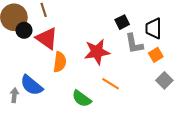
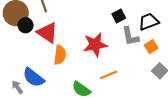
black trapezoid: (154, 28) -> (149, 22), turned 70
orange line: (111, 84) -> (109, 75), turned -54
gray arrow: (14, 95) -> (17, 87), turned -40

